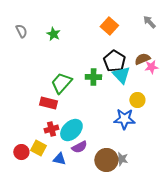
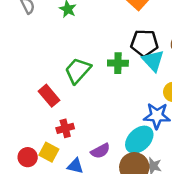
black pentagon: (114, 61) -> (144, 43), turned -30
red rectangle: (48, 103) -> (49, 96), moved, turned 36
cyan ellipse: (71, 130) -> (139, 140), moved

